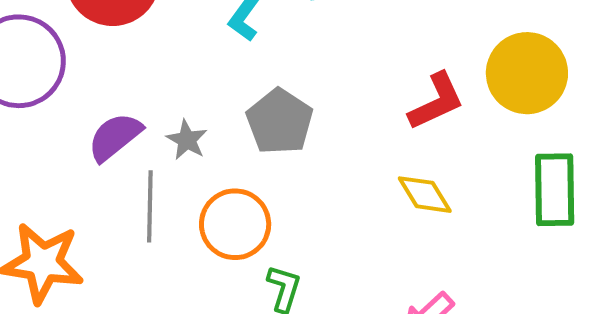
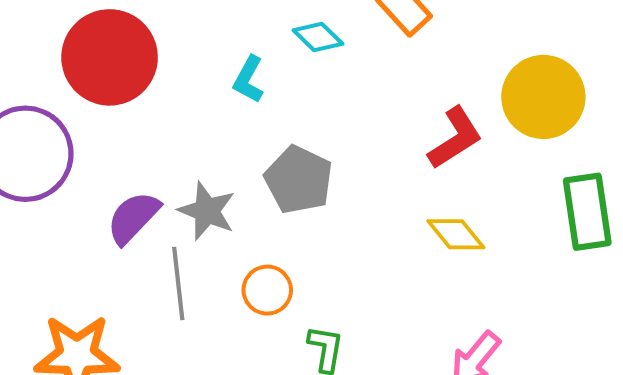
gray star: (187, 140) -> (207, 211), size x1.4
orange circle: (235, 224) -> (267, 290), size x0.7

